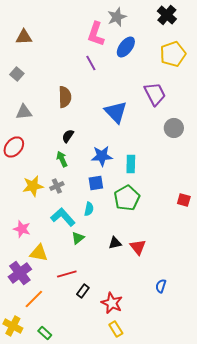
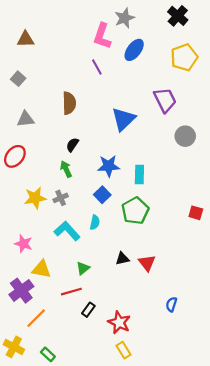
blue triangle: (116, 112) -> (123, 119), turned 30
blue square: (96, 183) -> (102, 195), turned -35
green triangle: (78, 238) -> (83, 268), moved

